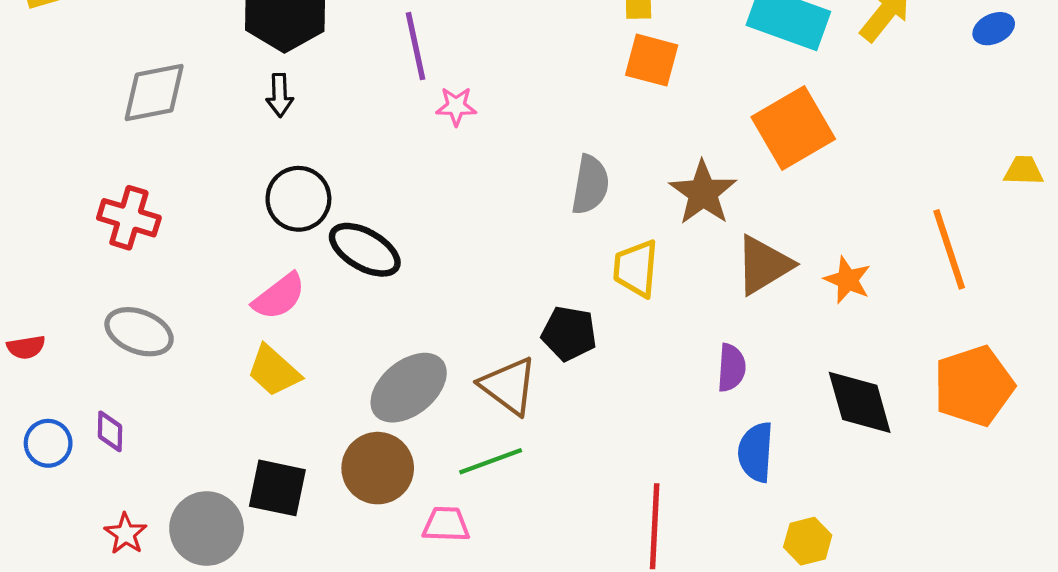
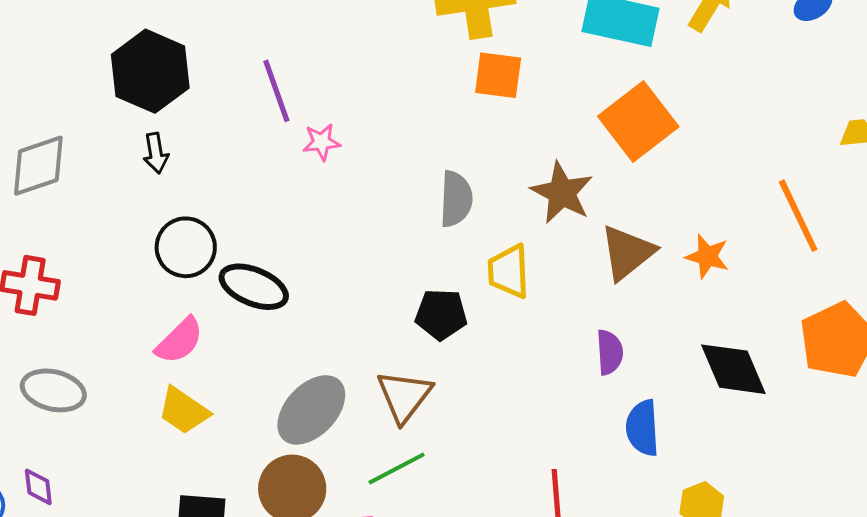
black pentagon: (569, 333) -> (441, 314), moved
brown triangle: (509, 386) -> (404, 396), turned 38

